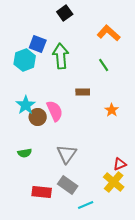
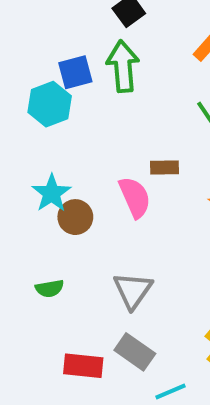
blue square: (38, 44) -> (75, 72), turned -36
green arrow: (61, 56) -> (123, 66), moved
pink semicircle: (55, 111) -> (135, 197), moved

